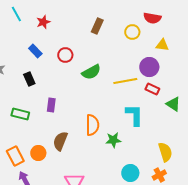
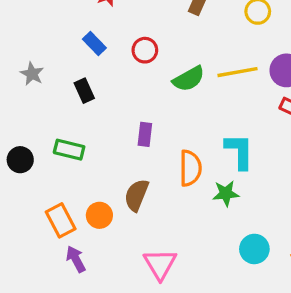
yellow line: (125, 81) -> (238, 72), moved
purple rectangle: (51, 105) -> (145, 134), moved
cyan L-shape: (134, 115) -> (239, 151), moved

